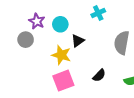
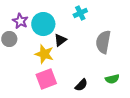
cyan circle: (60, 24) -> (43, 24), size x1.5
black semicircle: (99, 75) -> (81, 85), moved

